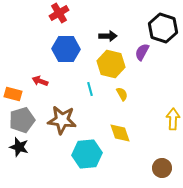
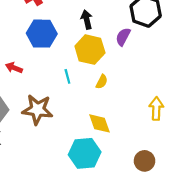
black arrow: (108, 36) -> (87, 20), turned -102
yellow semicircle: (122, 94) -> (102, 82), turned 56
cyan hexagon: (87, 154) -> (85, 153), moved

